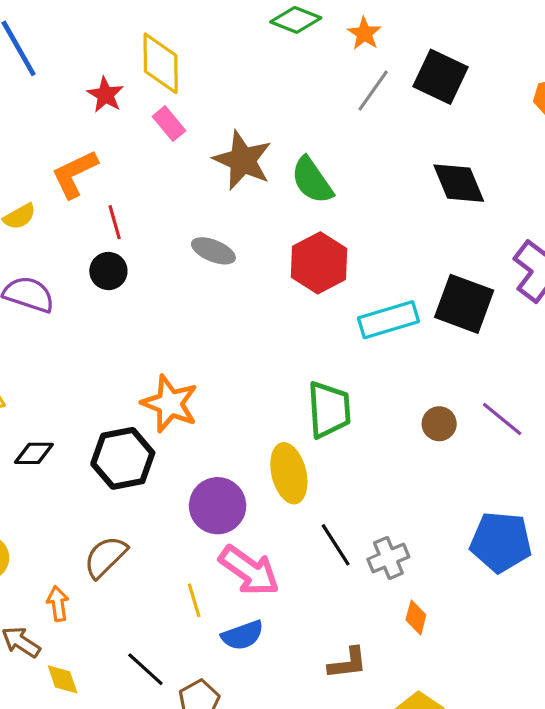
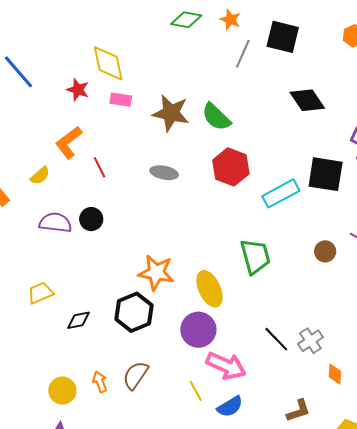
pink rectangle: (169, 124) -> (121, 100), turned -30
black circle: (108, 271) -> (91, 219), moved
yellow ellipse: (289, 473) -> (210, 289), moved
orange arrow: (58, 604) -> (100, 382), moved

